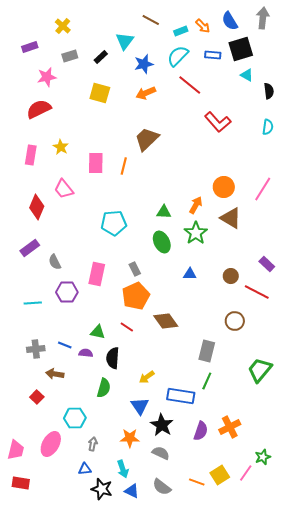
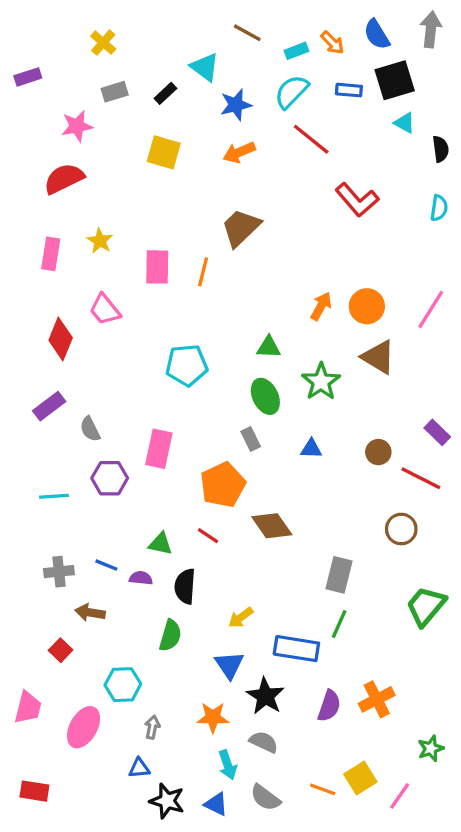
cyan triangle: (125, 41) -> (205, 67), turned -30
purple rectangle: (30, 47) -> (28, 77), moved
orange arrow: (196, 205) -> (321, 306), moved
gray rectangle: (135, 269) -> (251, 439), moved
brown circle: (235, 321) -> (401, 529), moved
pink trapezoid: (16, 450) -> (28, 708), moved
cyan arrow: (123, 469) -> (228, 765), moved
pink line: (246, 473) -> (400, 796), moved

